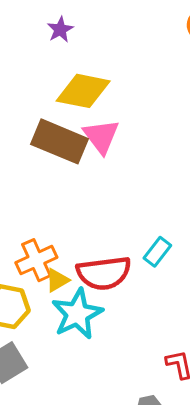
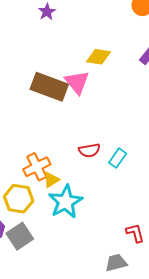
yellow diamond: (83, 91) -> (99, 57), moved, size x0.7
red semicircle: (104, 273) -> (89, 150), moved, size x0.6

